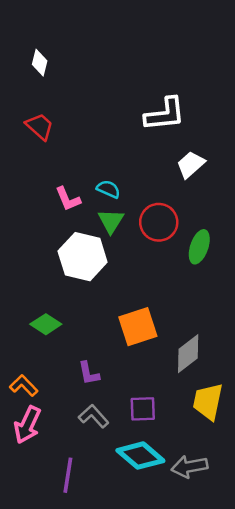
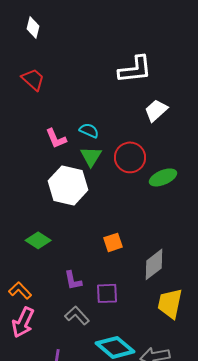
green ellipse: (199, 247) -> (163, 177), turned 48
orange square: (138, 327) -> (113, 242), size x0.6
purple square: (143, 409) -> (107, 293), moved

